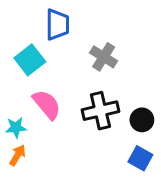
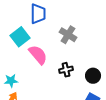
pink semicircle: (47, 104) -> (38, 55), moved
black cross: (100, 111) -> (66, 70), size x0.6

